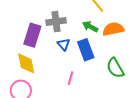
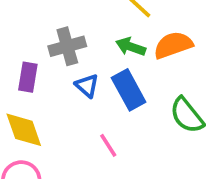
purple rectangle: (32, 35) -> (28, 77), size x0.7
pink line: (71, 78) -> (108, 145), turned -40

